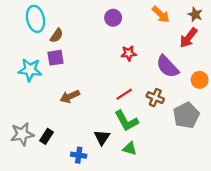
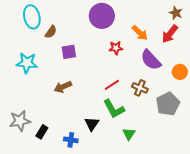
orange arrow: (161, 14) -> (140, 33), moved
purple circle: (113, 18) -> (102, 16), size x1.6
purple square: (55, 58) -> (69, 52), moved
black rectangle: (47, 136) -> (42, 132), moved
green triangle: (130, 149) -> (129, 134), moved, turned 48

